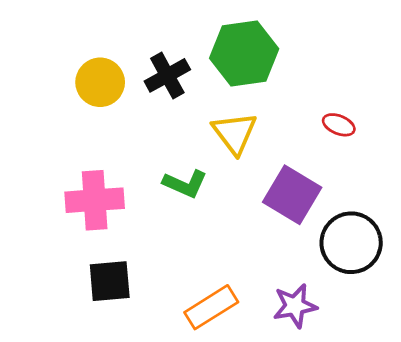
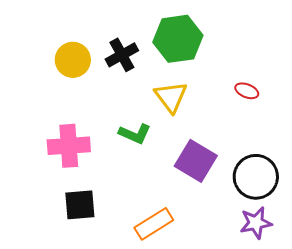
purple square: (292, 195) -> (196, 161), moved
purple star: (295, 306) -> (256, 223), moved

